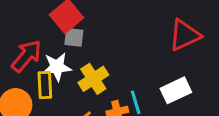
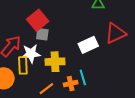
yellow cross: (93, 79) -> (55, 62), turned 30
white rectangle: (176, 90) -> (88, 45), moved

